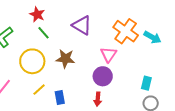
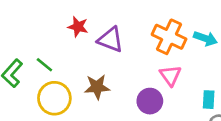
red star: (37, 14) -> (78, 27), moved
green line: (43, 33) -> (44, 65), moved
pink triangle: (109, 54) -> (170, 75), moved

